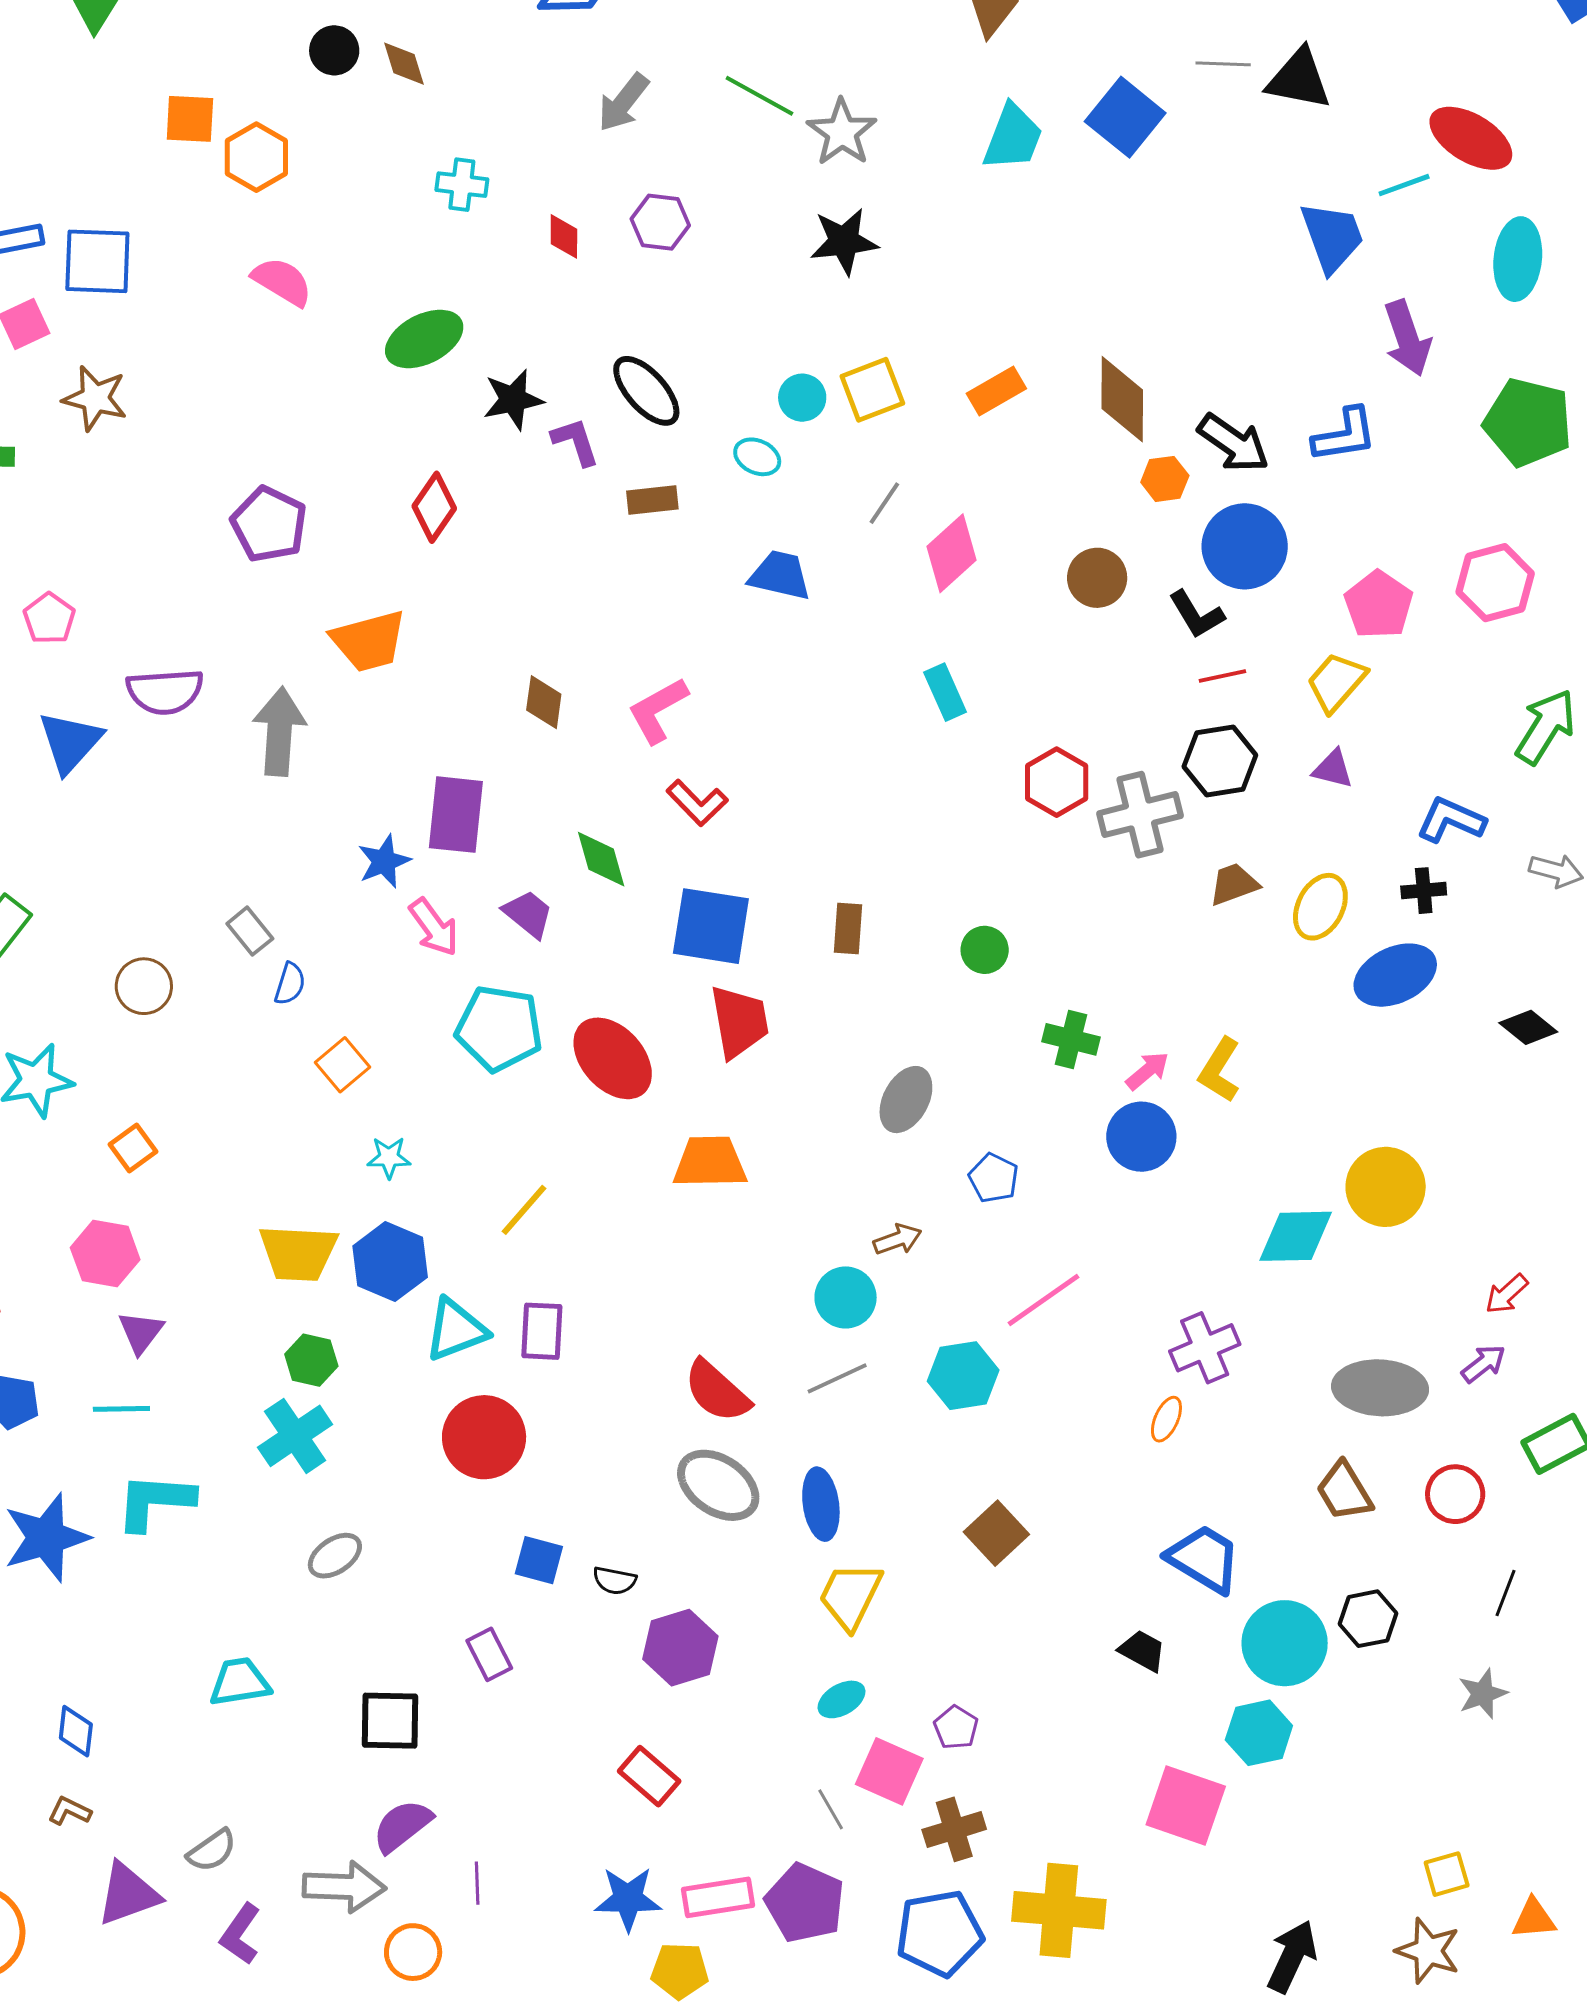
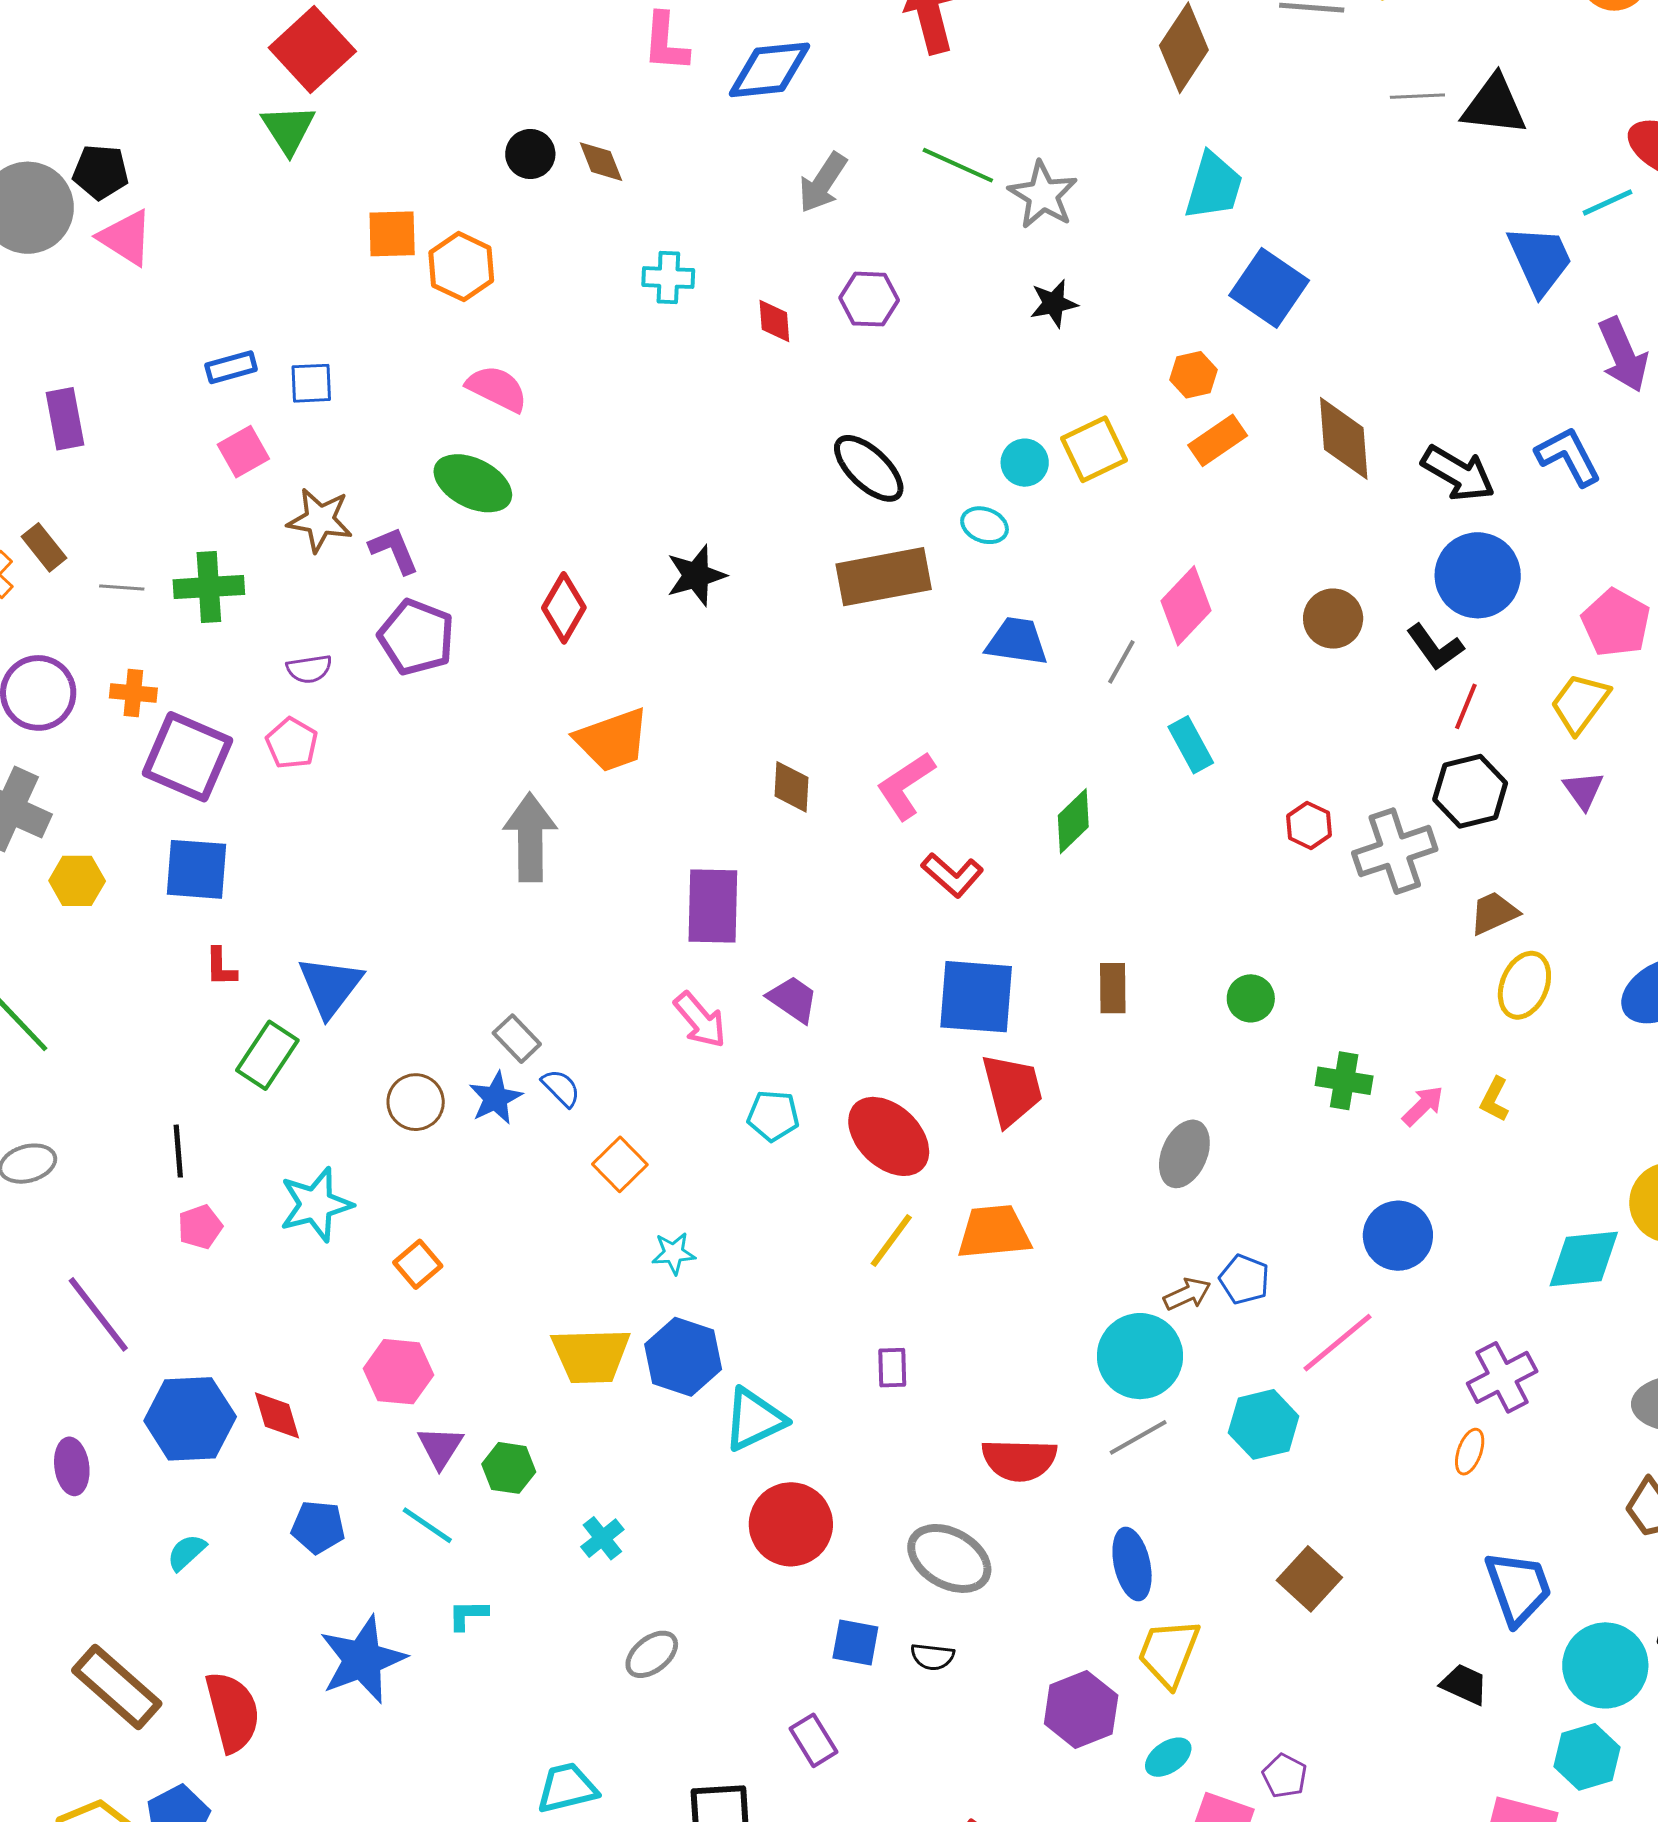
blue square: (1125, 117) -> (1269, 288), moved
black star: (844, 241) -> (1054, 303), size x0.7
blue square: (97, 261) -> (311, 383), size x0.6
green ellipse: (424, 339) -> (473, 483), moved, turned 58
black star: (513, 400) -> (696, 575), moved
blue L-shape: (1345, 435) -> (1568, 456), turned -104
purple L-shape: (575, 442) -> (394, 550), moved
orange hexagon: (1165, 479) -> (1193, 375), moved
brown rectangle: (652, 500) -> (884, 577), size x1.8
gray line: (884, 503) -> (1121, 662), moved
red diamond: (434, 507) -> (564, 608), moved
purple pentagon: (269, 524) -> (416, 637), moved
red line: (1222, 676) -> (1466, 706), turned -51
purple semicircle: (165, 692) -> (309, 669), moved, size x0.6
blue triangle: (70, 742) -> (330, 986), moved
purple triangle: (1333, 769) -> (1583, 790), turned 45
red hexagon: (1057, 782) -> (1309, 825), size x0.7
green diamond: (601, 859) -> (1073, 821), moved, turned 66
blue star: (384, 861) -> (496, 1098), moved
yellow ellipse: (1320, 907) -> (1524, 985), moved
blue semicircle: (290, 984) -> (561, 1088), turned -57
cyan pentagon: (499, 1028) -> (773, 1116), size x0.6
yellow L-shape: (1220, 1070) -> (1495, 1099), size x0.7
blue circle: (1141, 1137) -> (1398, 1236), moved
blue pentagon: (994, 1178) -> (1244, 1279), moved
yellow line: (524, 1210) -> (891, 1240), moved
cyan circle: (846, 1297) -> (1140, 1356), size x1.4
purple rectangle: (542, 1331) -> (892, 1368), moved, size x0.7
green hexagon: (311, 1360) -> (509, 1468), moved
red semicircle: (717, 1391) -> (1019, 1460), turned -36
cyan line: (121, 1409) -> (427, 1525), turned 40
cyan cross: (295, 1436) -> (602, 1538), size x0.6
gray ellipse: (718, 1485) -> (949, 1558), moved
cyan L-shape: (155, 1501) -> (468, 1615), size x0.5
blue trapezoid: (1204, 1559) -> (1518, 1588), turned 44
purple hexagon: (680, 1648) -> (1081, 1709), moved

